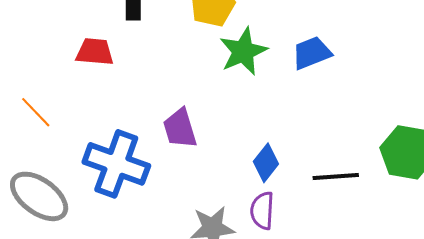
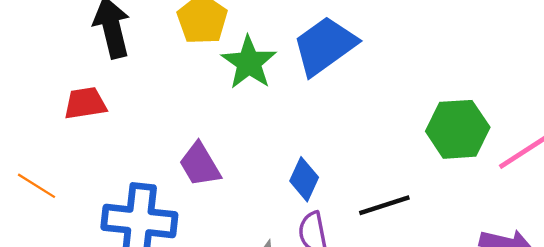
blue trapezoid: (312, 53) -> (325, 46), size x1.5
black line: (336, 177) -> (384, 205), moved

